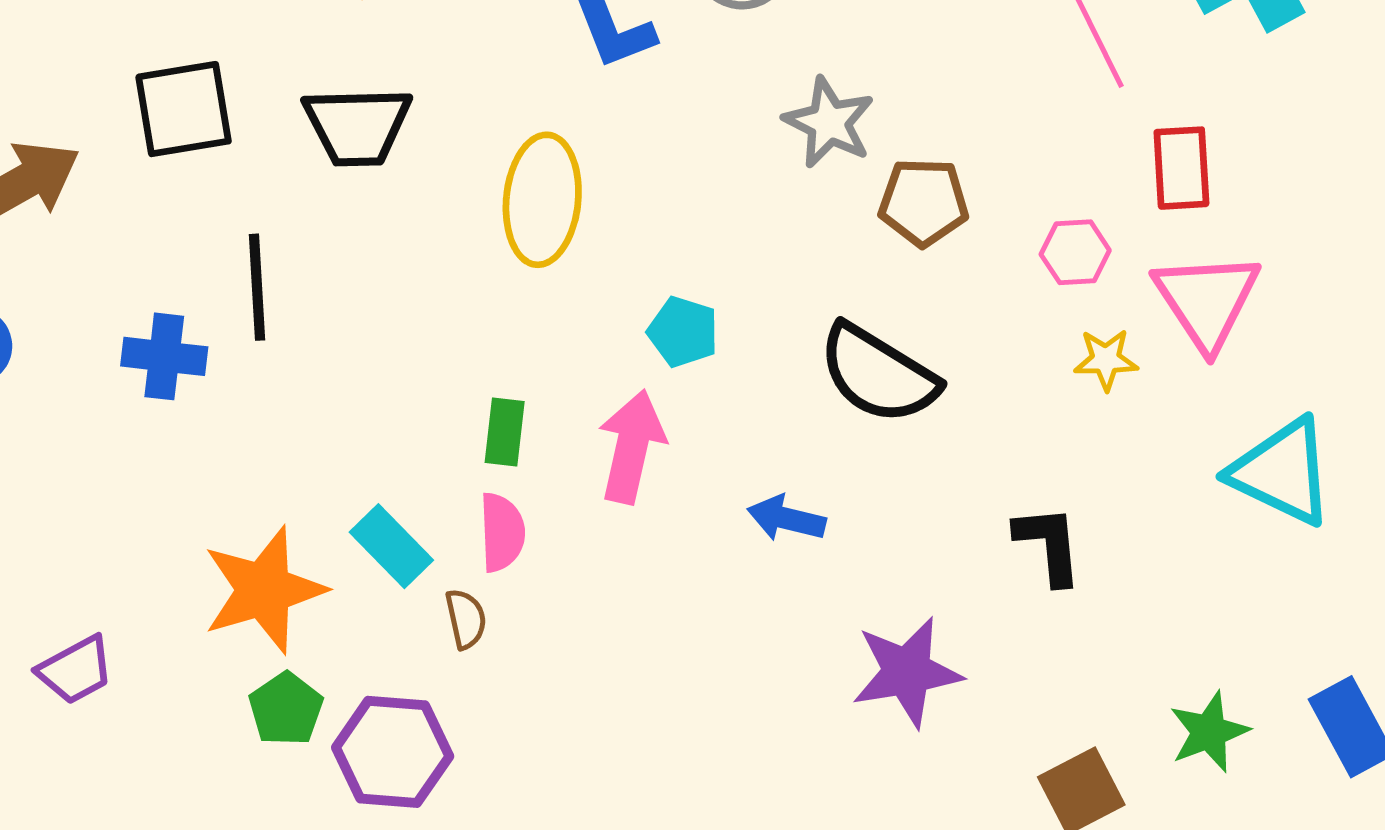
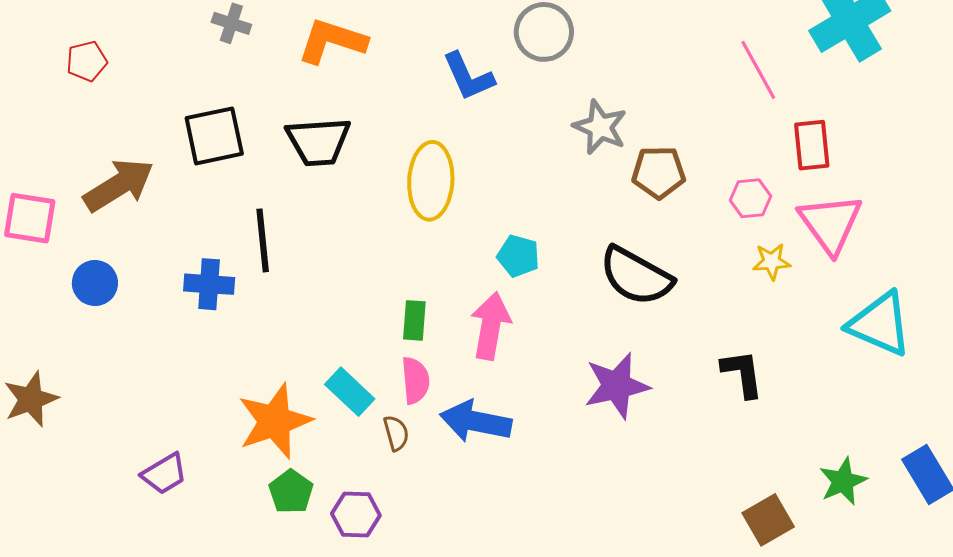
blue arrow: (786, 518) -> (476, 421), moved, size x1.5
purple star: (907, 672) -> (617, 386), moved
purple hexagon: (393, 752) -> (356, 514), size x0.7

